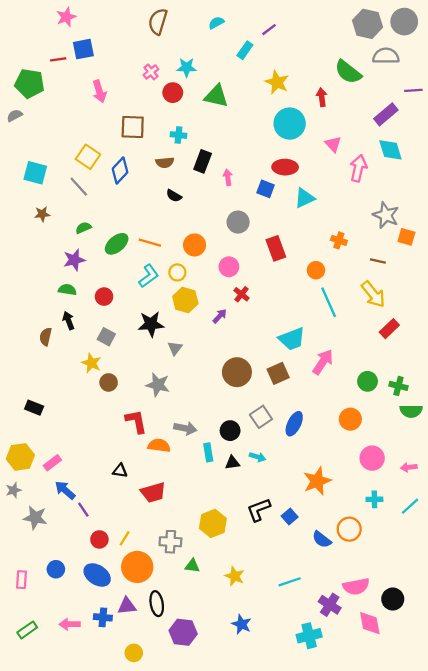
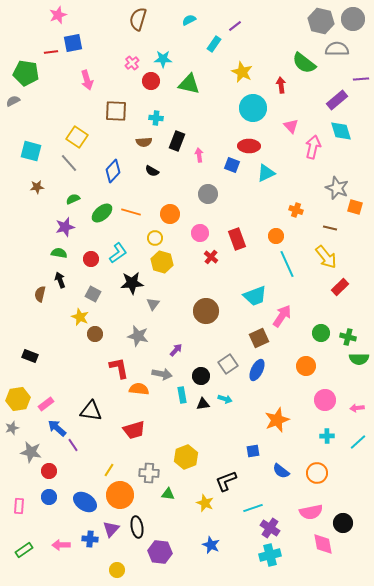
blue diamond: (120, 171) -> (113, 171), moved
red rectangle: (276, 248) -> (237, 239), moved
cyan L-shape: (149, 276) -> (118, 253), moved
purple arrow: (220, 316) -> (176, 350), moved
brown circle: (237, 372) -> (206, 311), moved
brown square: (278, 373) -> (259, 338), moved
black triangle: (120, 471) -> (91, 411), moved, size x1.6
black L-shape: (259, 510) -> (226, 481), moved
blue square: (290, 517) -> (253, 451), turned 32
orange circle: (349, 529) -> (317, 473), moved
red circle: (99, 539) -> (49, 471), moved
purple cross: (330, 605) -> (270, 528), moved
purple triangle: (127, 606) -> (111, 529), turned -42

